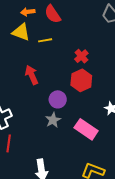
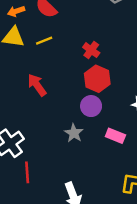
purple circle: (58, 99) -> (91, 106), moved
pink rectangle: (86, 129) -> (115, 136), size x0.7

